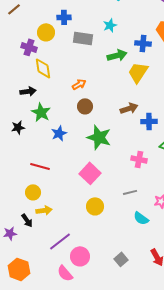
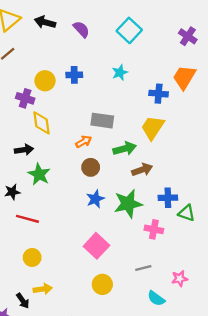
blue cross: (64, 17) -> (74, 75), moved
gray rectangle: (83, 38) -> (102, 121), moved
green arrow: (117, 55) -> (125, 149), moved
blue cross: (149, 121) -> (168, 198), moved
blue star: (59, 133) -> (95, 199), moved
green star: (99, 137) -> (128, 204), moved, turned -30
red line: (40, 166) -> (27, 219), moved
yellow circle: (33, 192) -> (32, 257), moved

